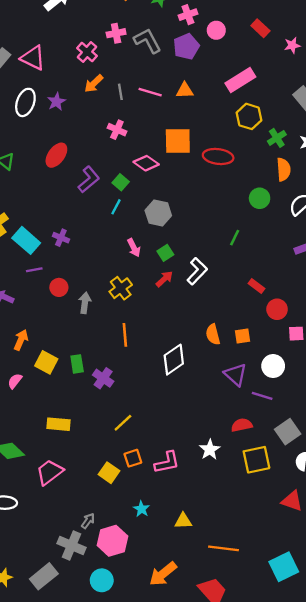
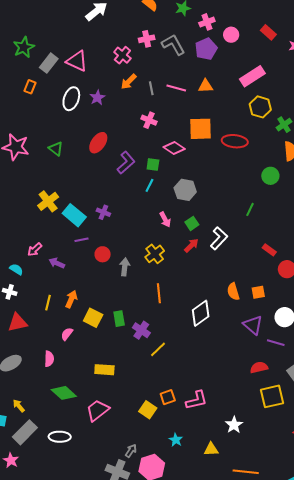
green square: (121, 182) -> (153, 165), turned -32
yellow line: (123, 423) -> (158, 349), moved
white star: (210, 450) -> (234, 425), moved

